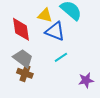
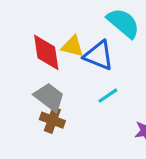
yellow triangle: (45, 15) -> (72, 46), moved

